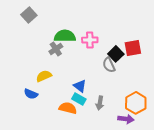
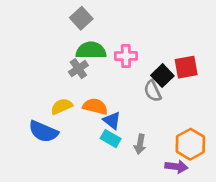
gray square: (29, 15) -> (81, 18), moved
blue semicircle: (31, 94) -> (43, 132), size x1.5
orange semicircle: (68, 108) -> (95, 106), moved

